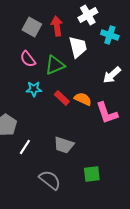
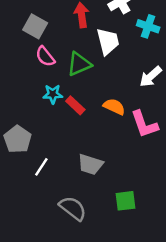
gray square: (32, 27) -> (35, 26), moved
red rectangle: (62, 98) -> (75, 105), moved

